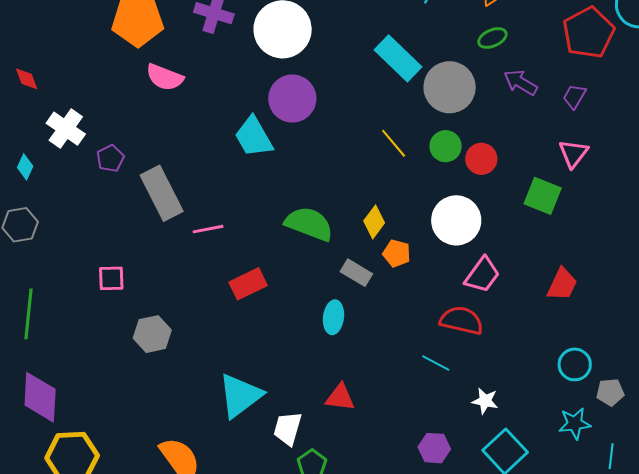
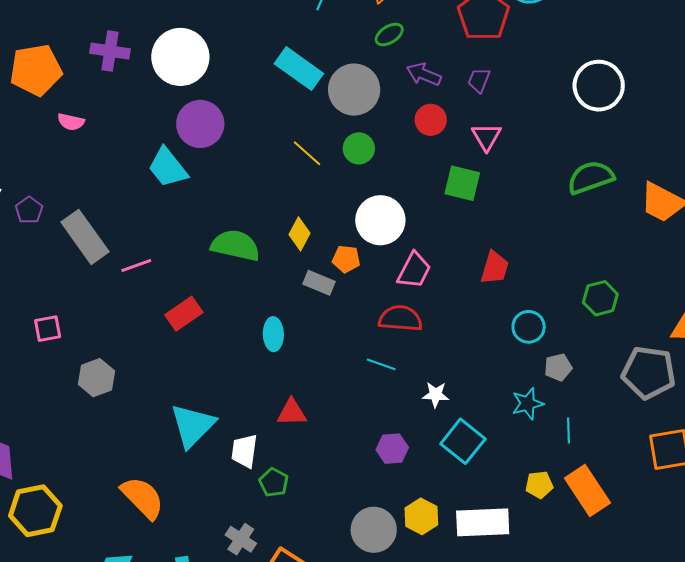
pink semicircle: (165, 77) -> (71, 122), size x0.7
red circle: (481, 159) -> (431, 120), moved
orange pentagon: (397, 253) -> (346, 259), moved
gray rectangle: (356, 273) -> (319, 283), moved
cyan circle: (575, 364) -> (529, 327), moved

